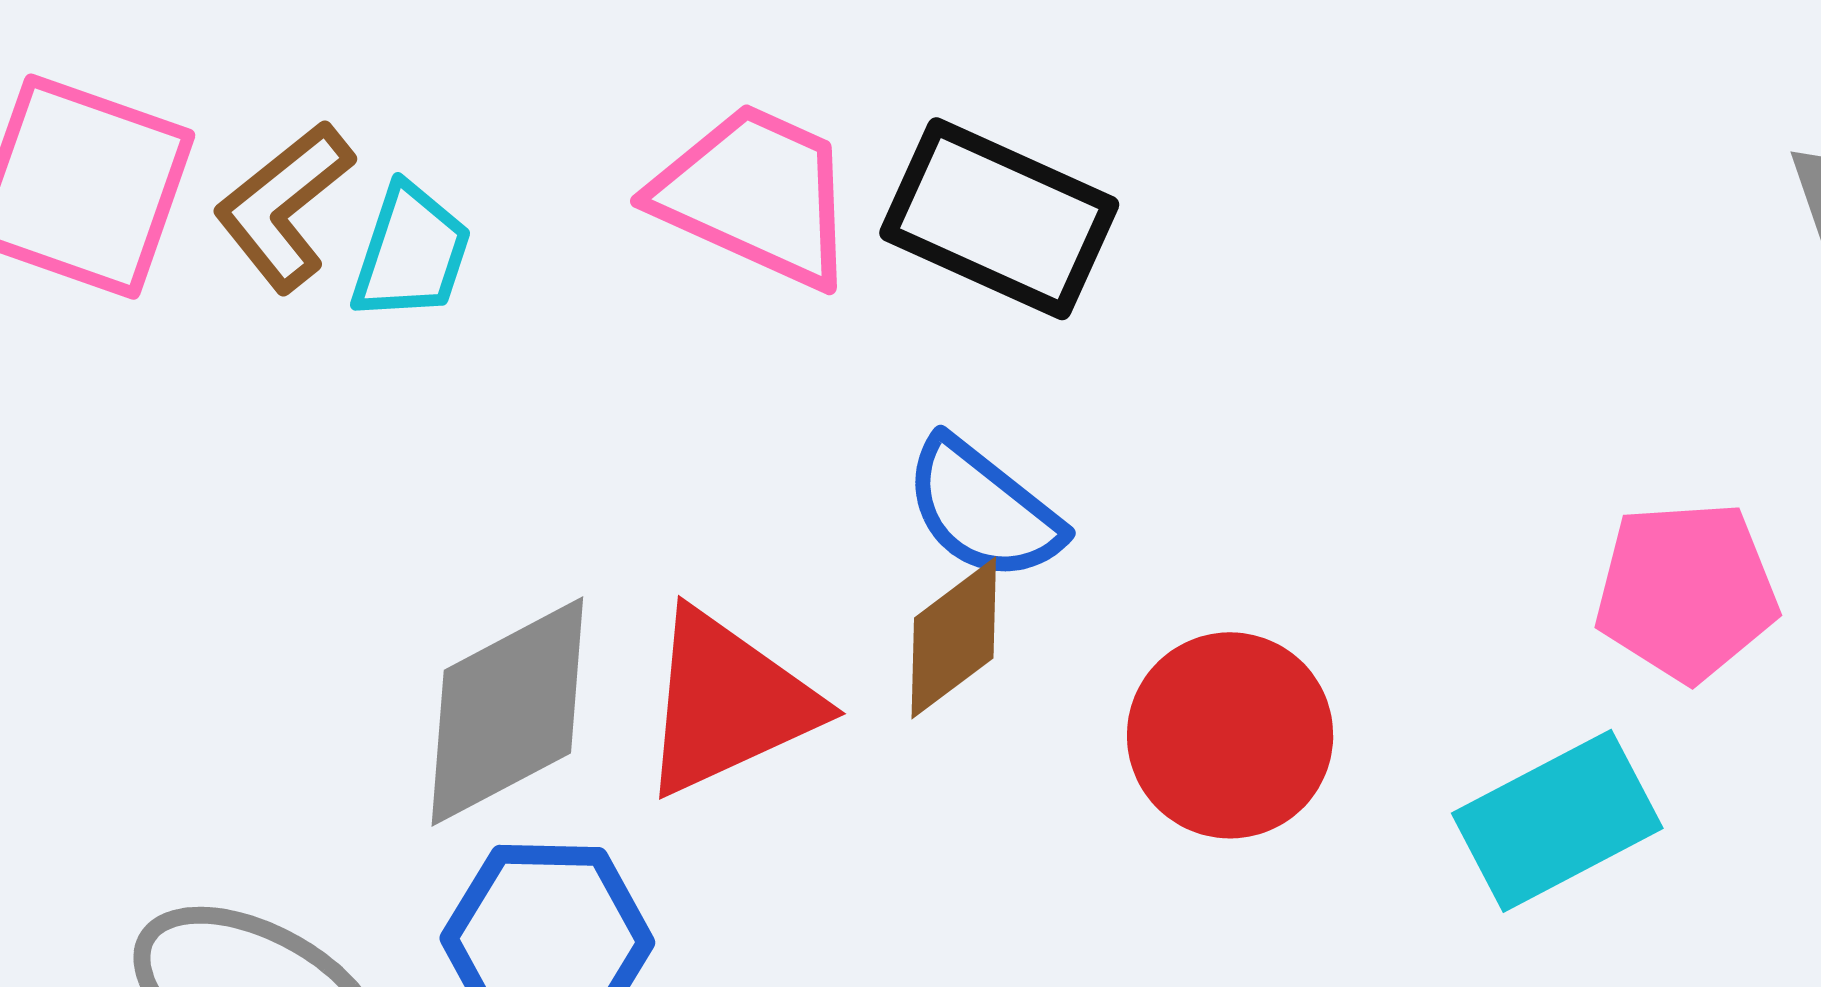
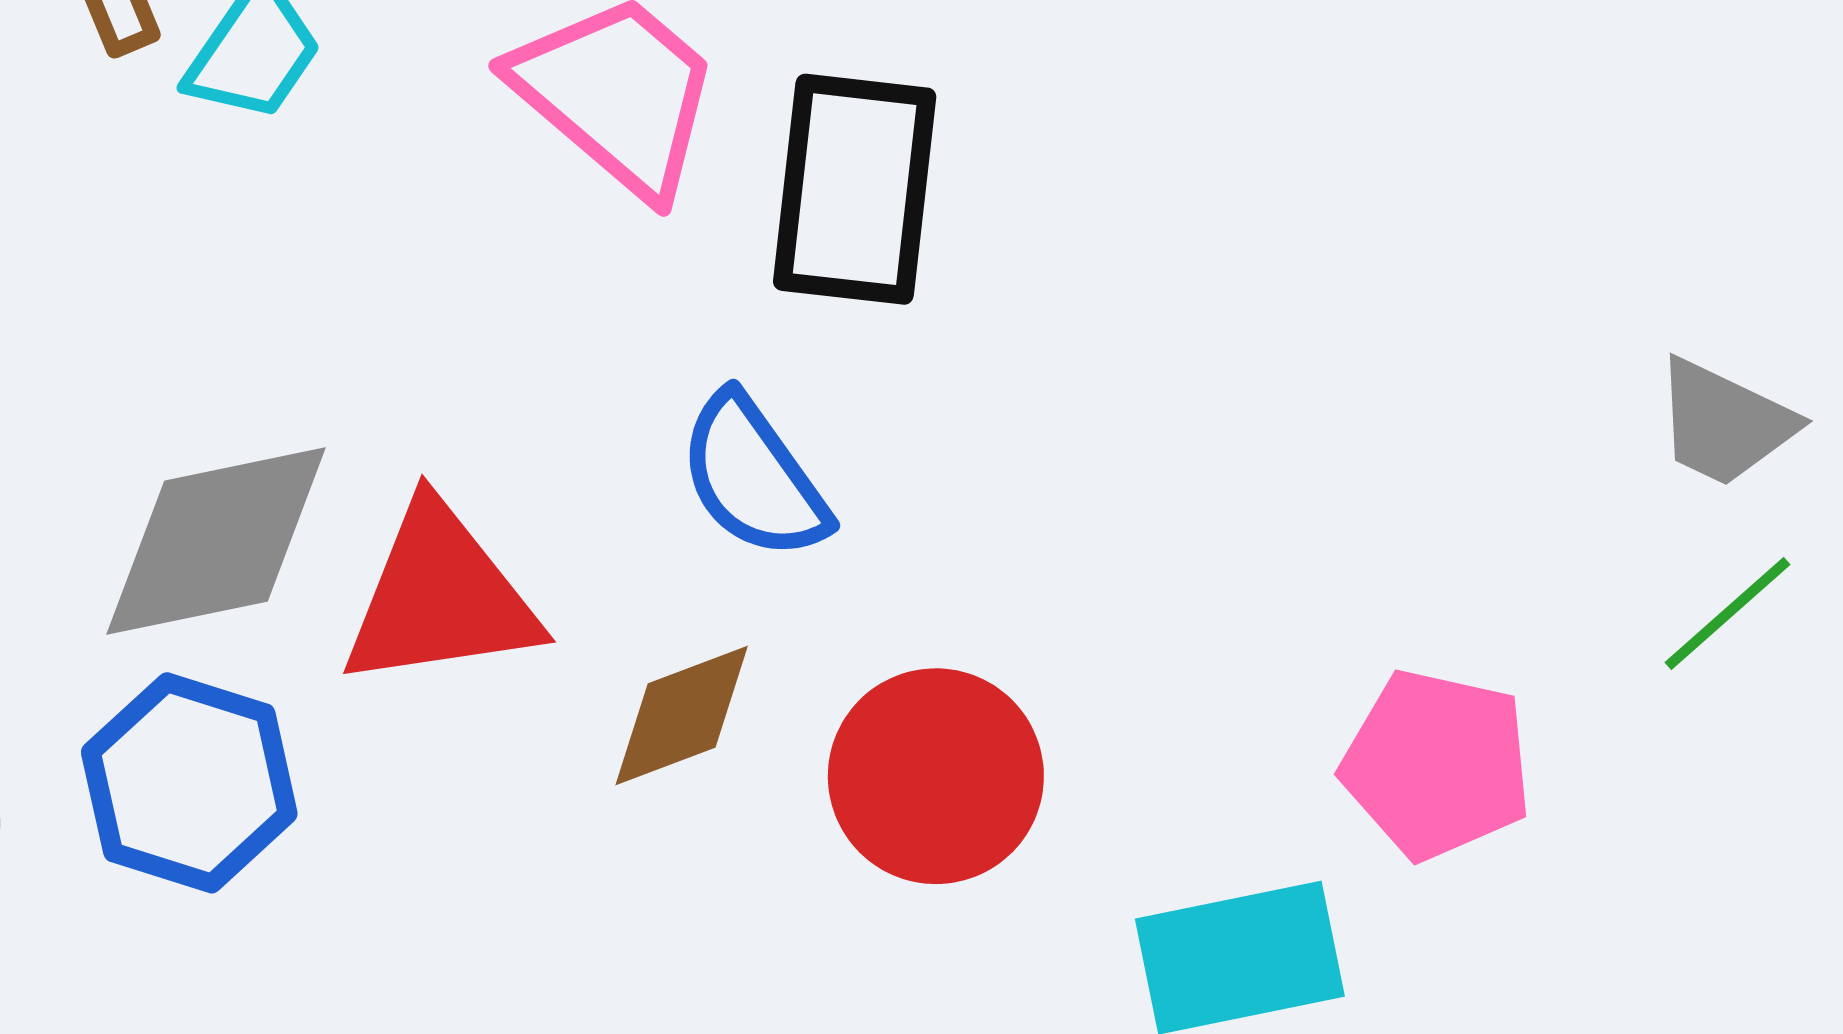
black rectangle: (999, 219) -> (855, 189), turned 56
brown diamond: (954, 638) -> (682, 716), moved

